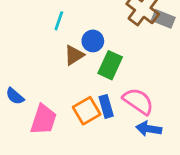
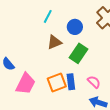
blue circle: (93, 41) -> (75, 27), moved
pink semicircle: (138, 101) -> (94, 82), size x0.6

